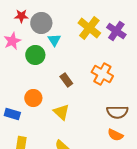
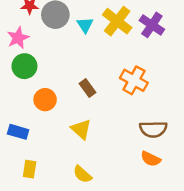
cyan triangle: (54, 40) -> (85, 25), moved
green circle: (35, 55) -> (24, 66), moved
orange circle: (33, 98) -> (45, 100), moved

